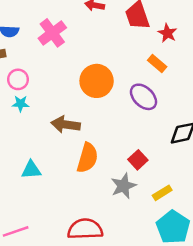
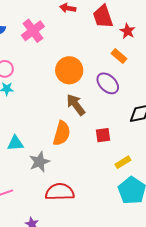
brown arrow: (66, 125) -> (76, 105), moved, turned 45
red square: (138, 160) -> (103, 135), turned 35
gray star: (123, 186) -> (39, 162), moved

